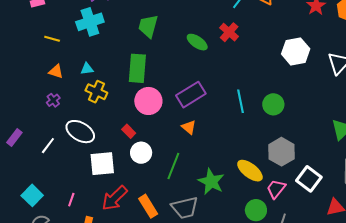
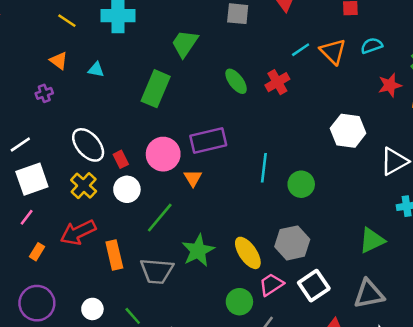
yellow cross: (96, 92) -> (84, 186), moved
pink circle: (148, 101) -> (163, 154), moved
white ellipse: (80, 132) -> (88, 145), moved
white square: (102, 164) -> (32, 179), moved, turned -32

